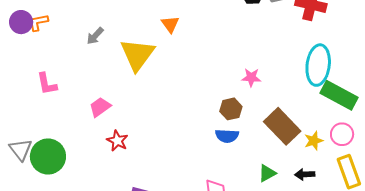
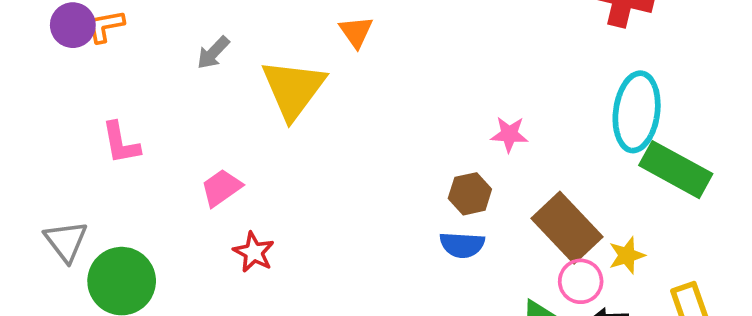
pink circle: (342, 134) -> (581, 281), moved
gray triangle: (21, 150) -> (66, 241), moved

